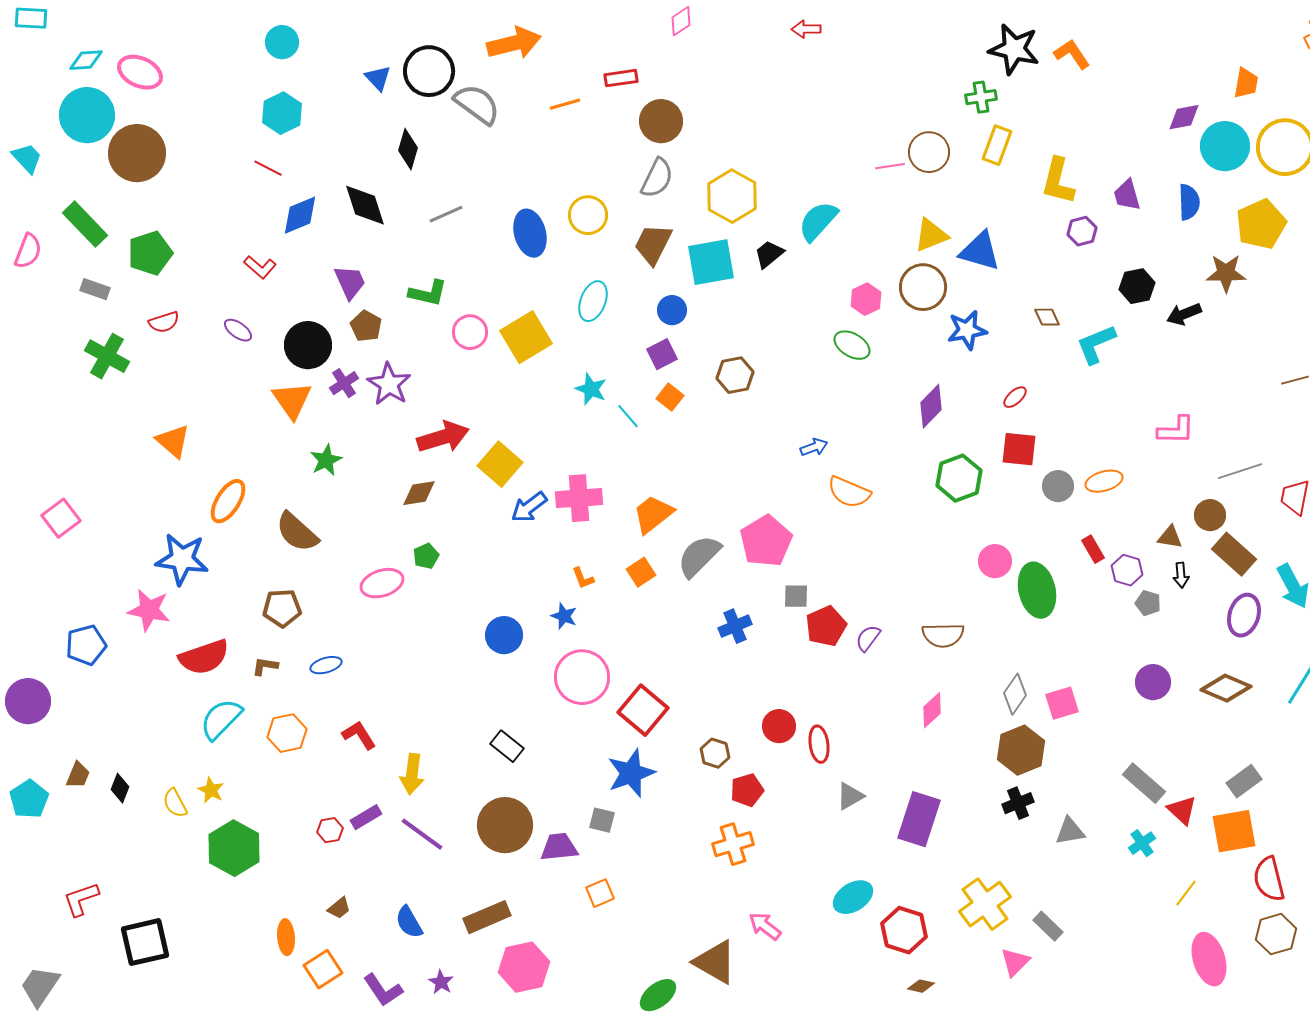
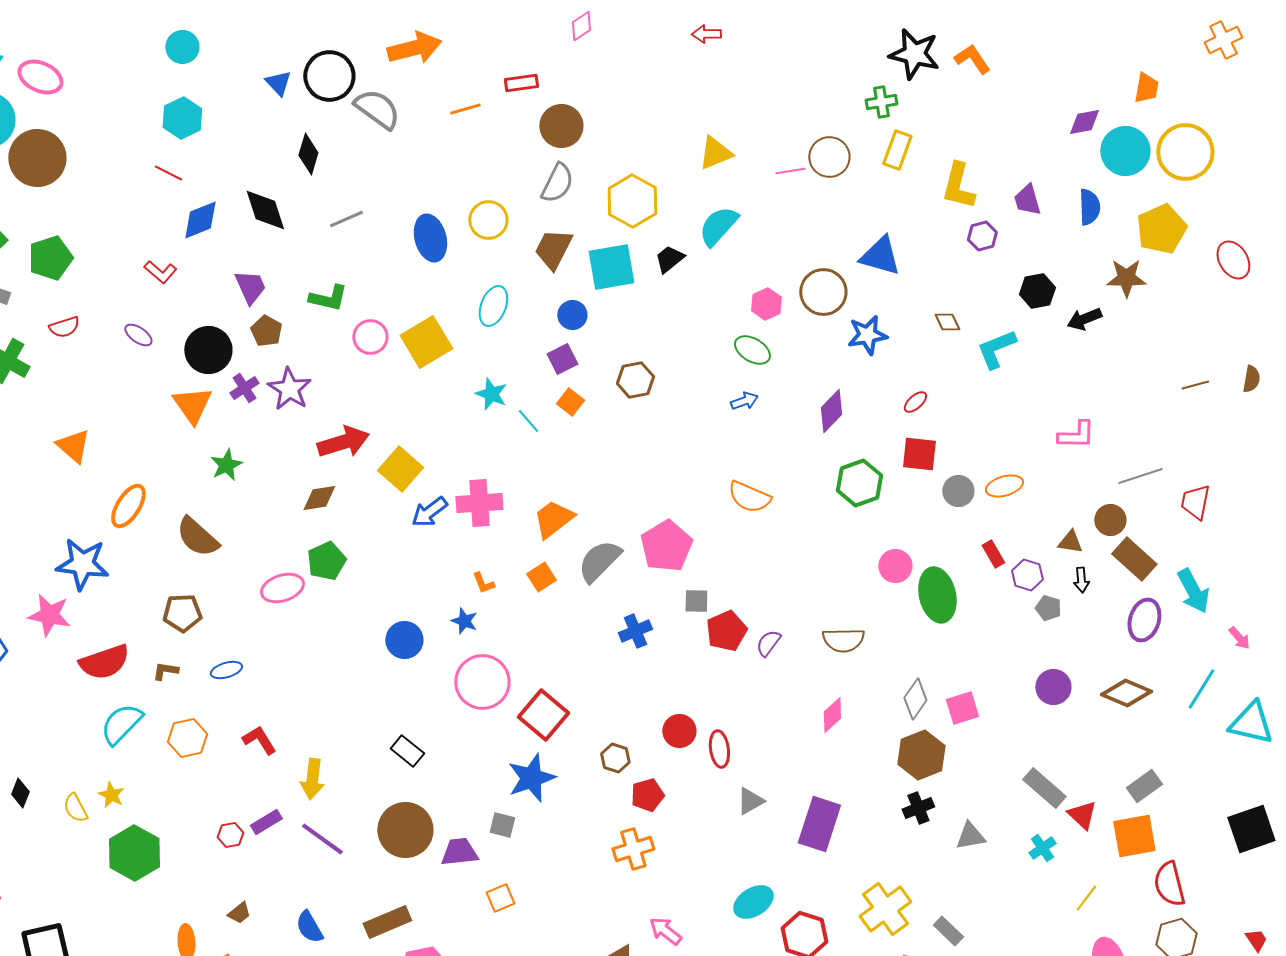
yellow triangle: (931, 235) -> (715, 153), moved
blue arrow: (814, 447) -> (744, 401), moved
green pentagon: (426, 556) -> (326, 561), size x1.5

